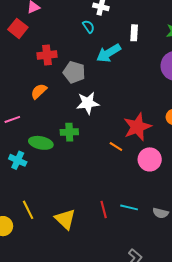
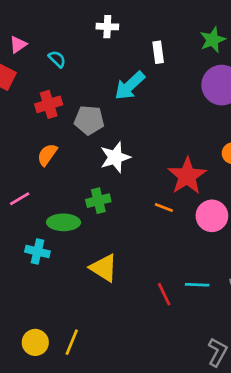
cyan semicircle: (89, 27) -> (57, 59), moved
yellow line: (28, 210) -> (72, 342), moved, turned 60
yellow triangle: (65, 219) -> (104, 268), moved

